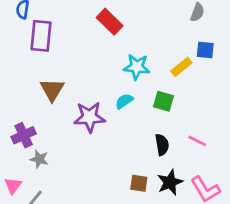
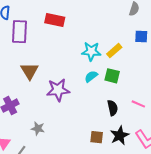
red rectangle: (110, 22) -> (55, 20), moved, turned -30
yellow rectangle: (181, 67) -> (114, 51), moved
cyan semicircle: (124, 101) -> (91, 76), moved
gray star: (39, 159) -> (38, 129), moved

